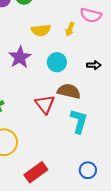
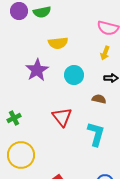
yellow arrow: (70, 29) -> (105, 53), moved
brown semicircle: (69, 91) -> (99, 99), moved, size x0.6

